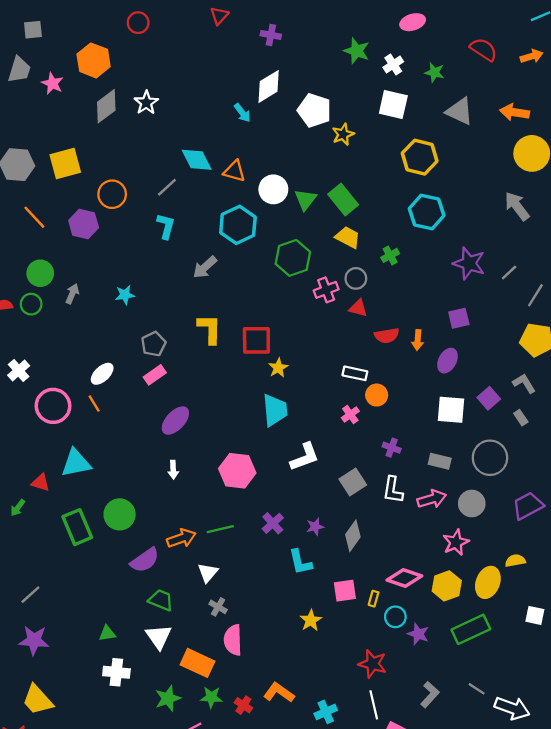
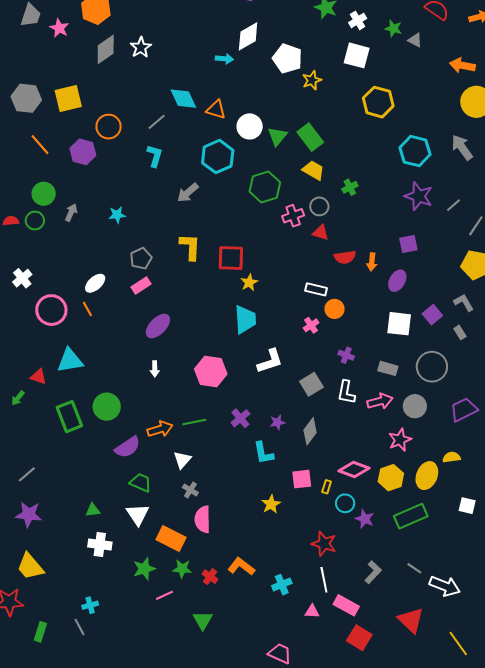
gray triangle: (460, 111) -> (415, 40), moved, size x0.6
cyan arrow: (242, 113) -> (224, 59), turned -48
cyan hexagon: (427, 212) -> (415, 151), moved

